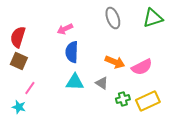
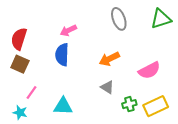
blue semicircle: (72, 52) -> (62, 55), moved
orange arrow: (115, 62) -> (109, 59), moved, turned 132
cyan triangle: (75, 82) -> (63, 106), moved

